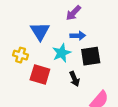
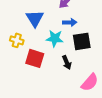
cyan star: (62, 53) -> (55, 38), turned 30

